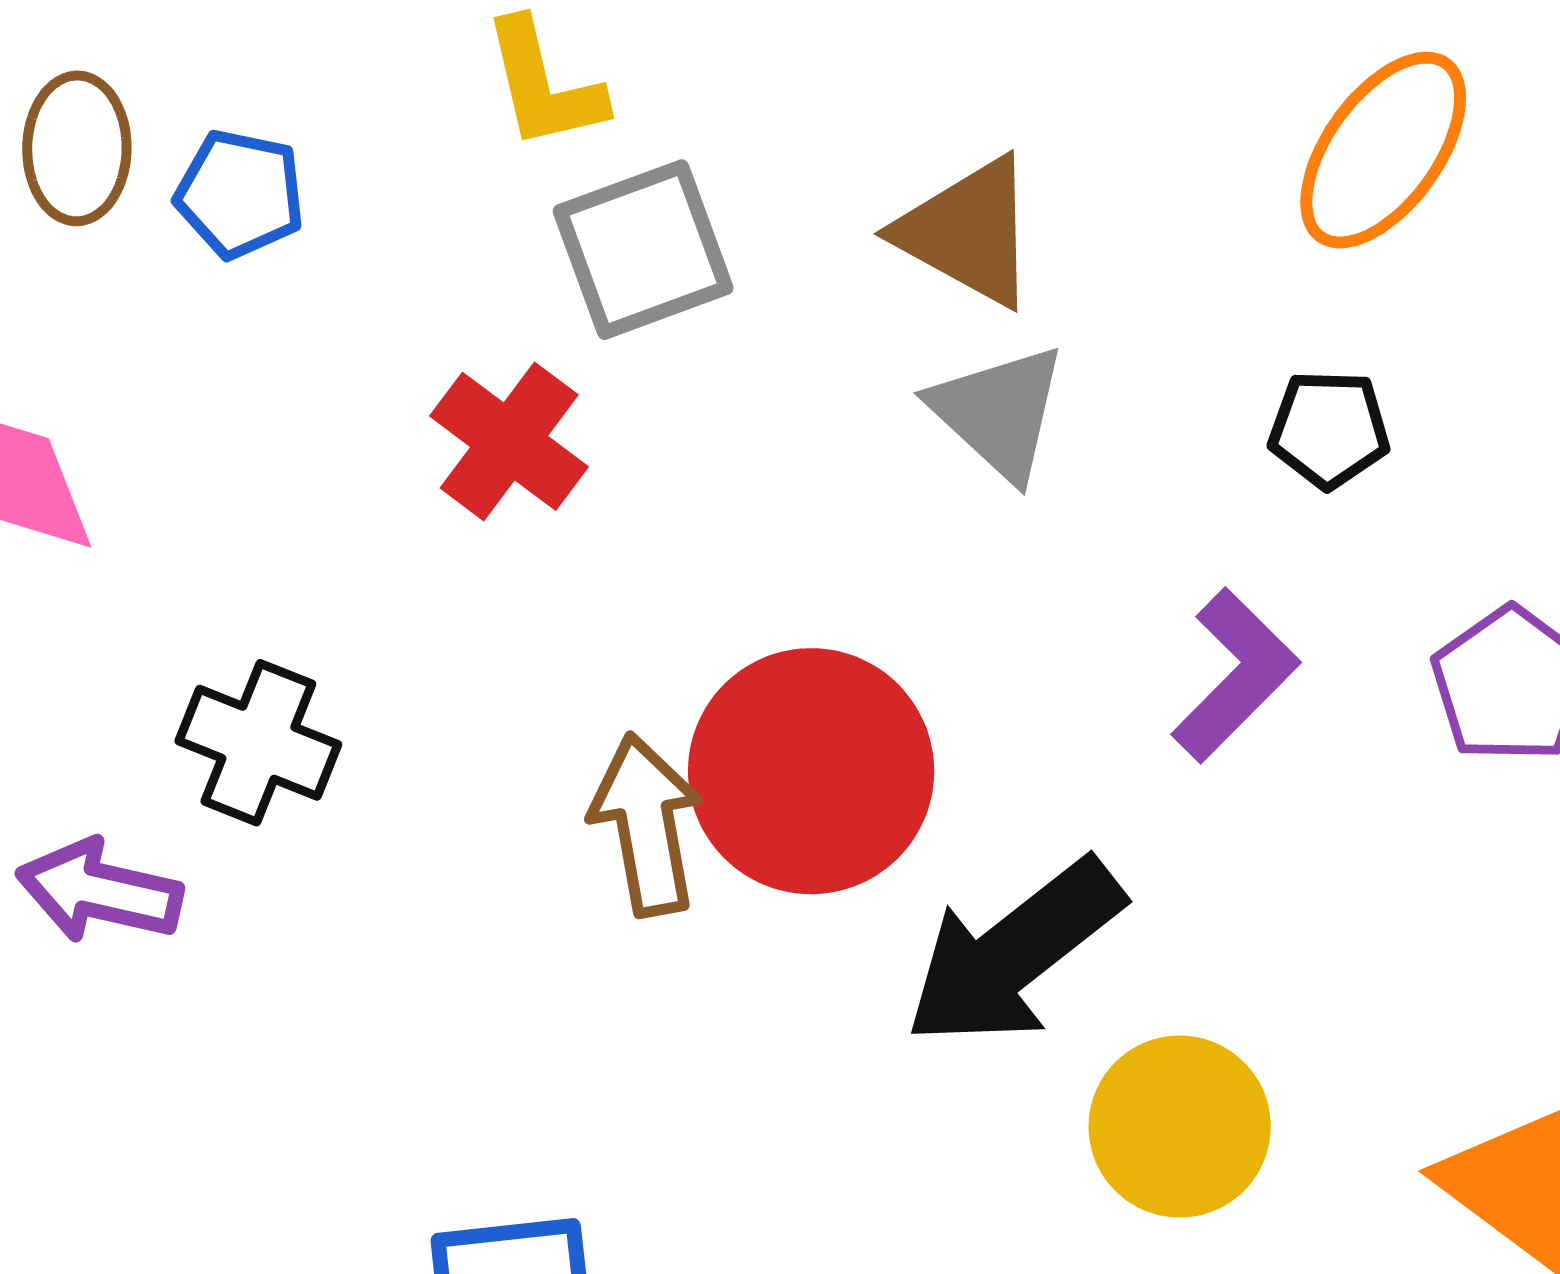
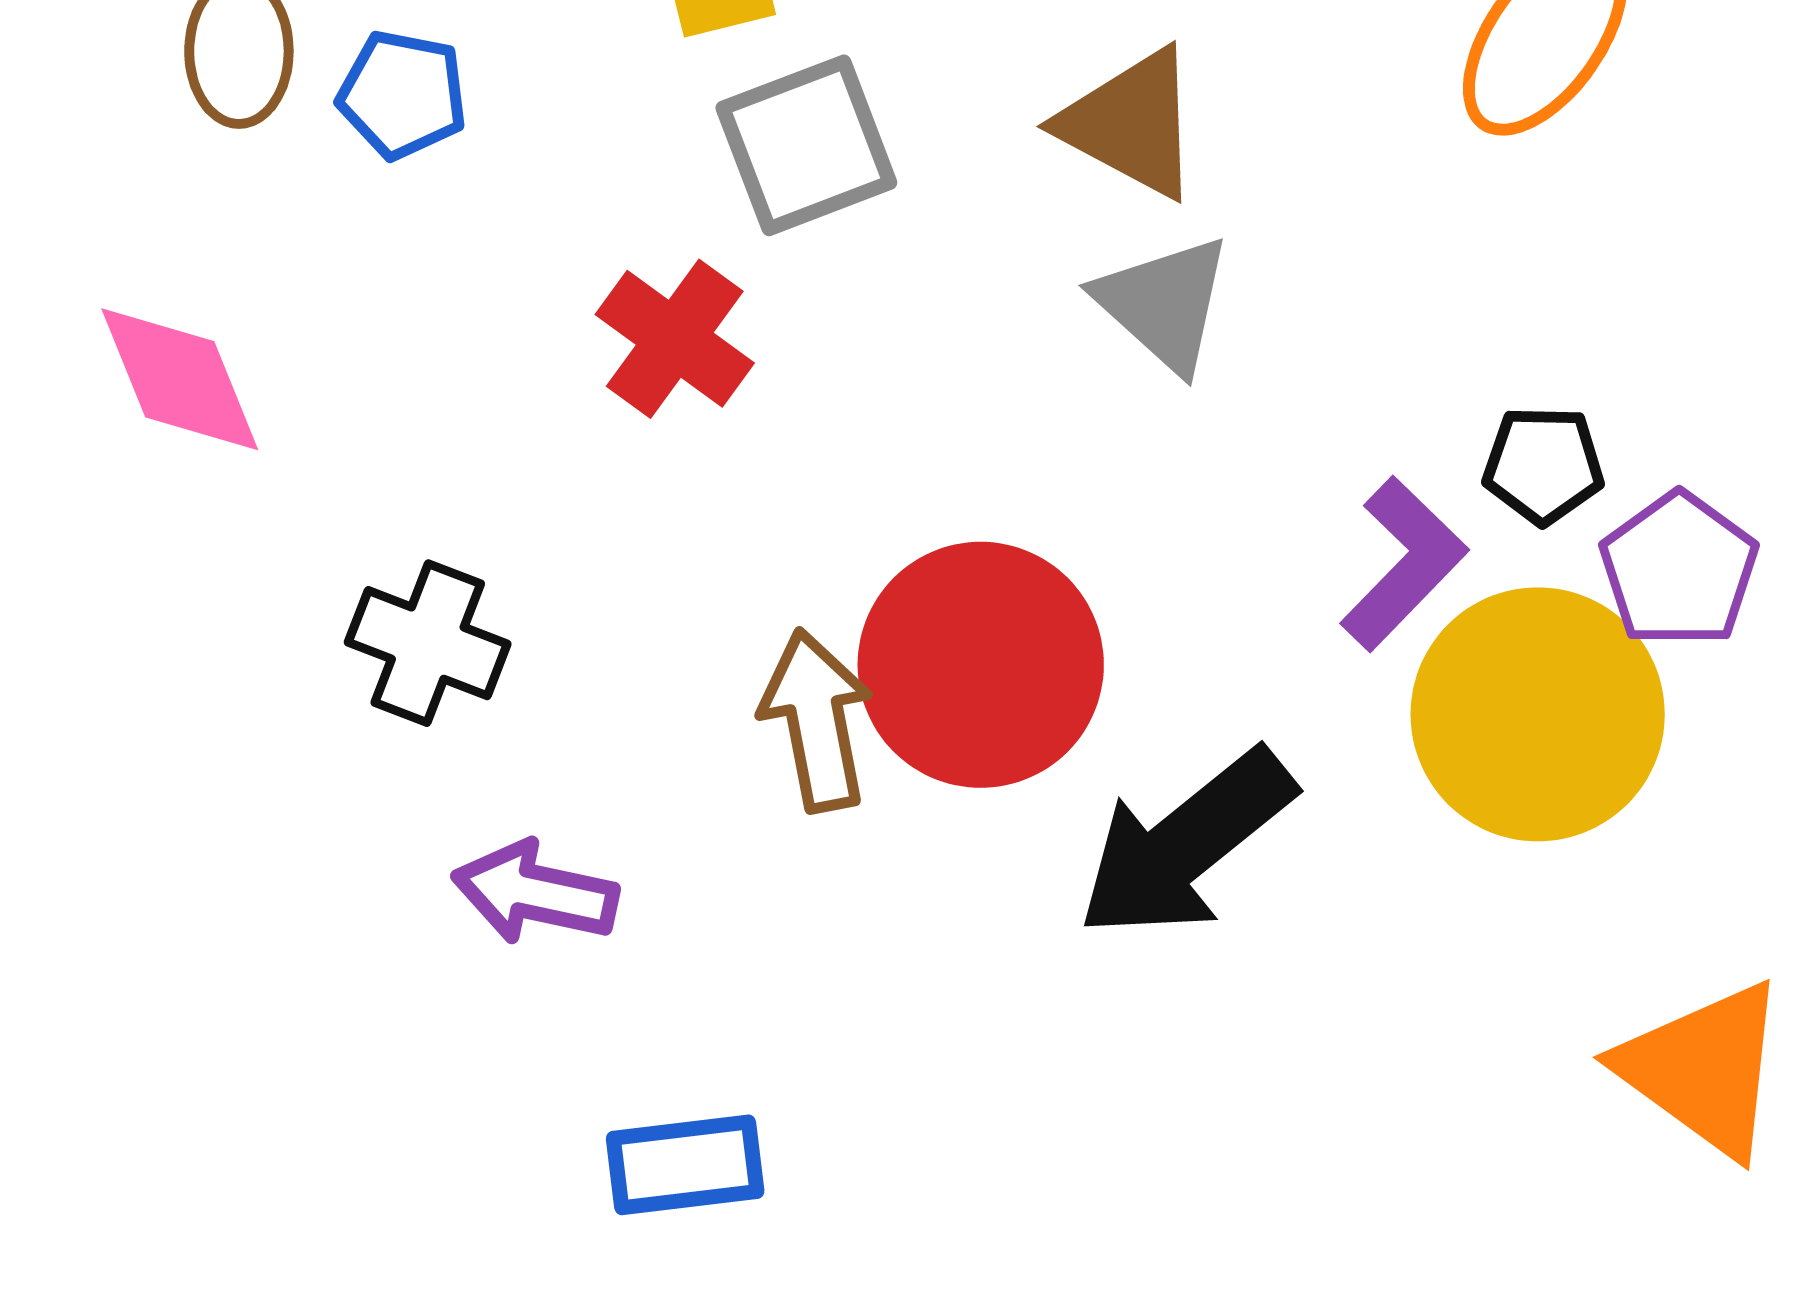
black pentagon: (1329, 429) -> (1543, 465), moved
purple arrow: (99, 891) -> (535, 893), moved
yellow circle: (1180, 1127) -> (1538, 714), moved, size x1.4

